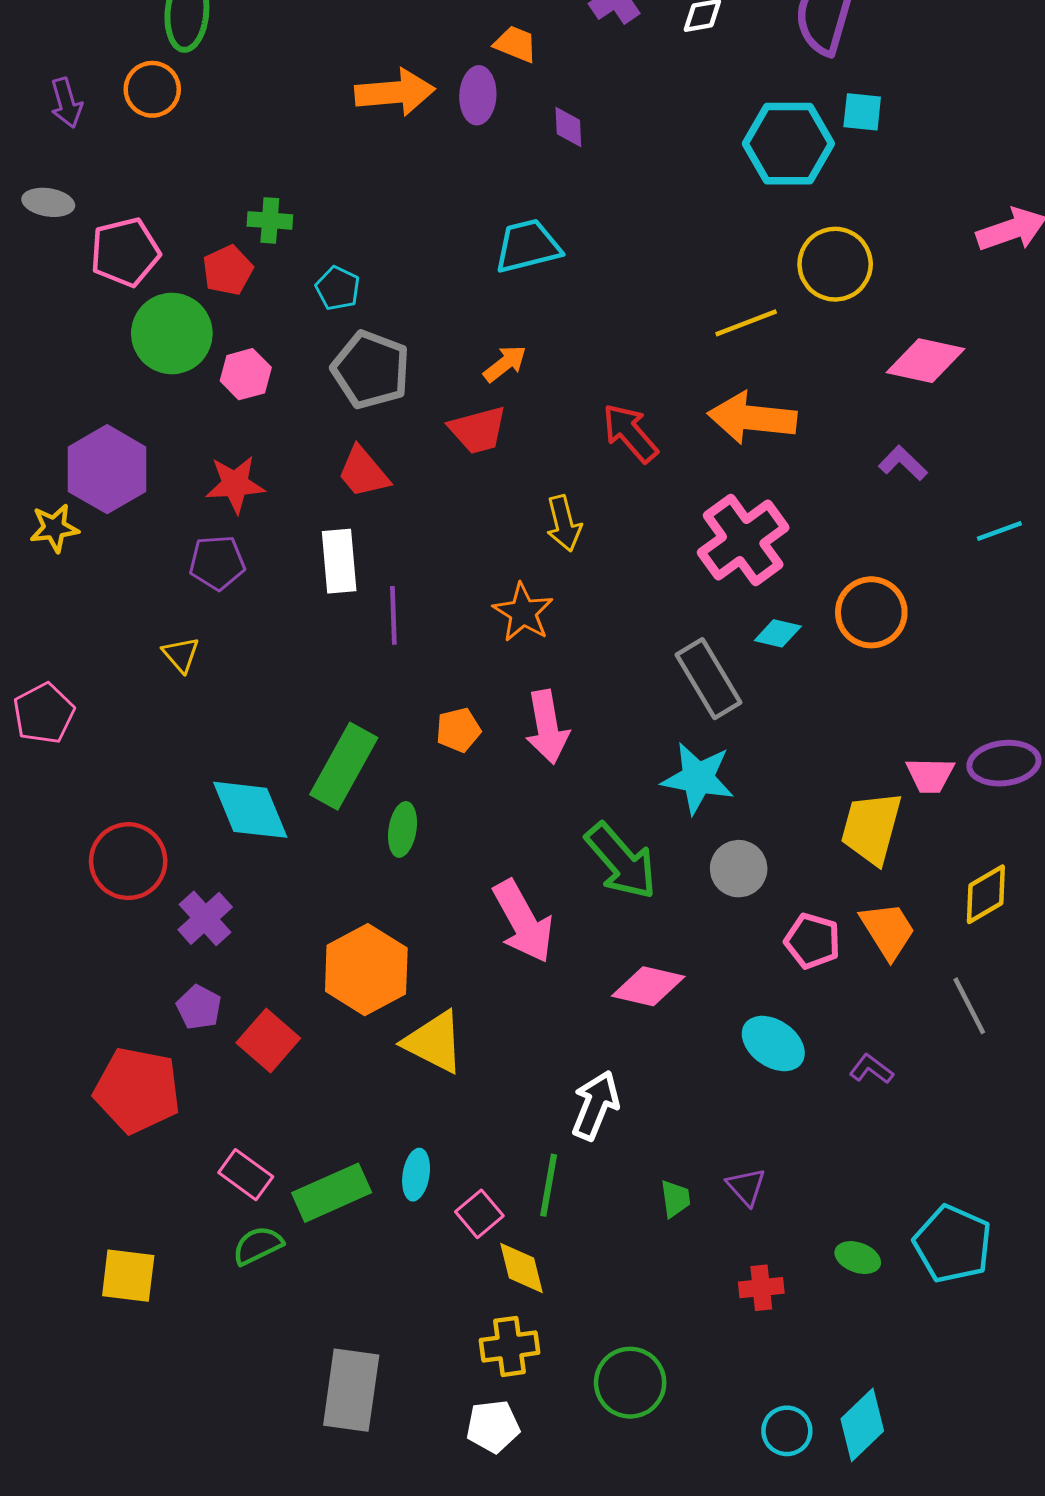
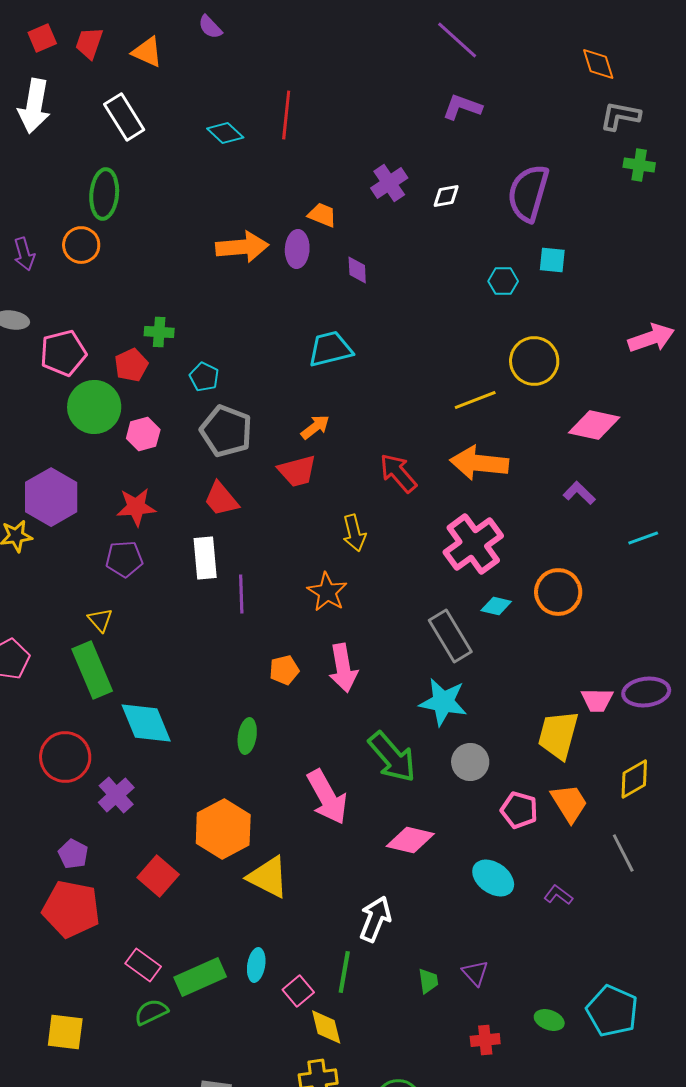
cyan hexagon: (788, 144) -> (503, 281), size x0.5
green rectangle: (344, 766) -> (92, 670), moved, turned -52
purple pentagon: (199, 1007) -> (73, 854), moved

